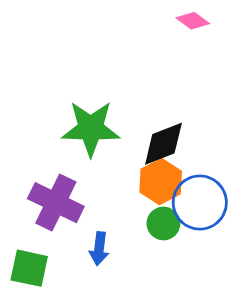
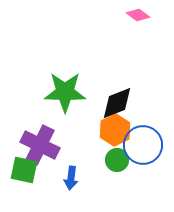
green square: (29, 268) -> (24, 170), moved

